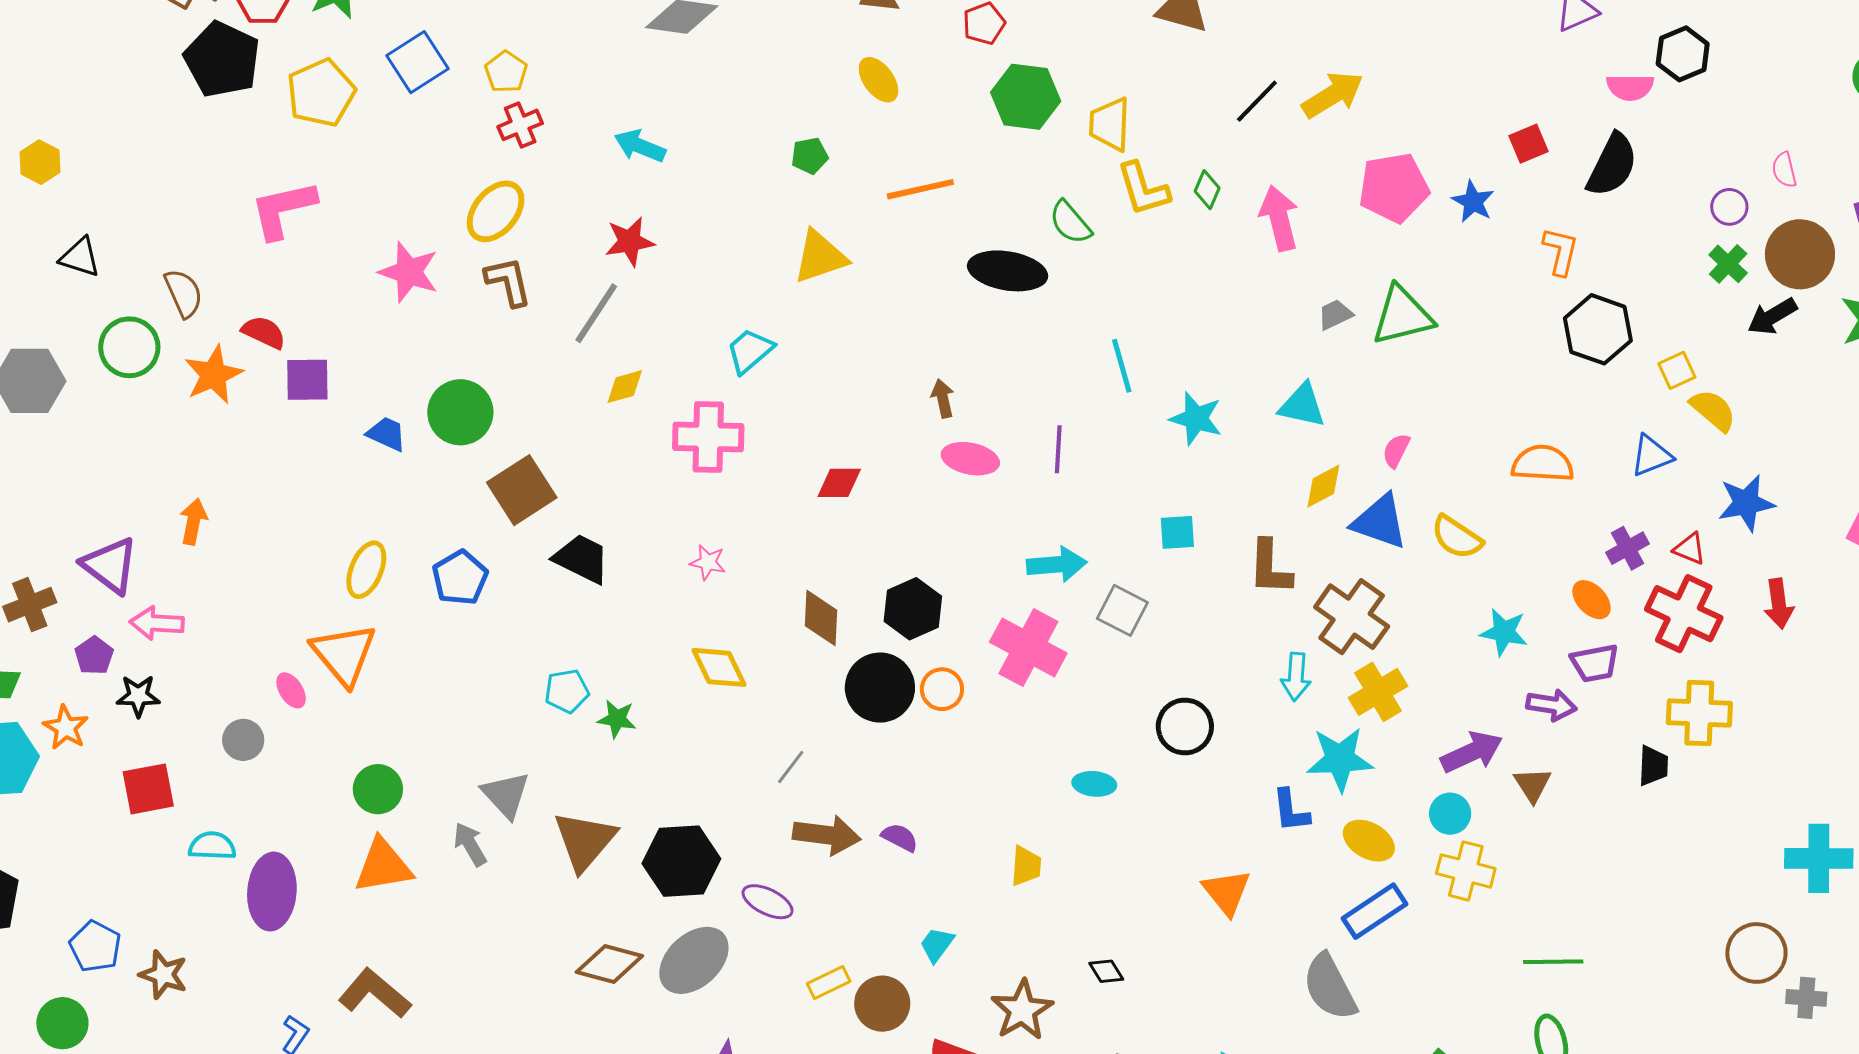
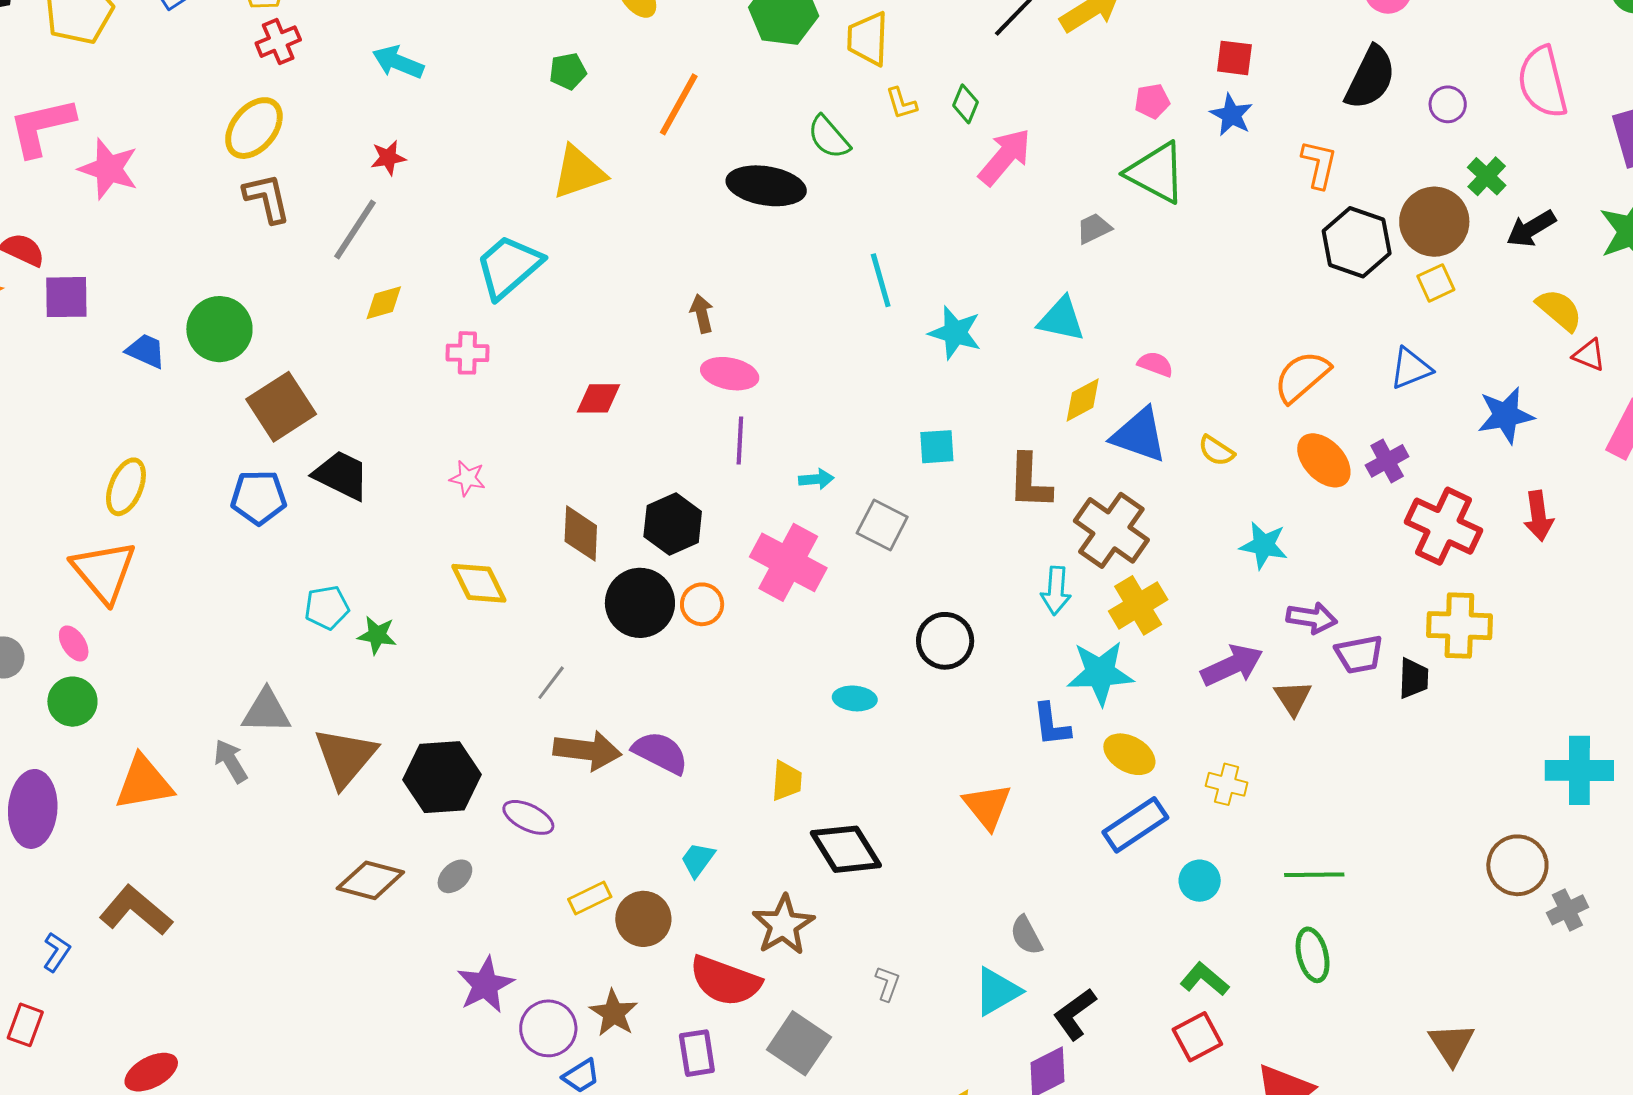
red square: (1529, 144) -> (1234, 58), moved, turned 30
pink semicircle: (1784, 170) -> (1543, 82), size x2.0
pink pentagon: (1394, 188) -> (1152, 101), size x0.5
orange line: (920, 189) -> (679, 104), turned -48
yellow L-shape: (1143, 189) -> (901, 103), size x0.6
purple circle: (1729, 207) -> (1448, 104), moved
pink arrow: (1279, 218) -> (1005, 157), moved, turned 54
red star: (630, 242) -> (388, 158), size x0.7
brown circle: (1800, 254) -> (1434, 222), moved
pink star: (409, 272) -> (109, 169), moved
green triangle: (1402, 316) -> (1156, 173), moved, turned 42
cyan trapezoid: (750, 351) -> (509, 267), size x1.4
yellow semicircle: (1713, 410) -> (1559, 310), moved
pink cross: (708, 437) -> (467, 353), size x0.6
purple line: (1058, 449) -> (740, 441), moved
pink semicircle: (1396, 451) -> (1155, 364), turned 84
orange semicircle: (1543, 464) -> (1302, 377), turned -44
yellow semicircle: (1457, 537) -> (1216, 451), size x0.7
red triangle: (1690, 549) -> (1589, 355), moved
cyan arrow: (1057, 564) -> (816, 479), size x0.6
blue pentagon: (460, 578) -> (259, 497), moved, turned 30
orange ellipse: (1592, 600) -> (1324, 460), moved, size x1.4
purple trapezoid: (1595, 663) -> (1359, 654), moved
pink ellipse: (291, 690) -> (74, 643), moved
green circle: (378, 789) -> (72, 702), moved
gray triangle: (506, 795) -> (266, 711), turned -46
cyan circle: (1450, 814) -> (1200, 881), moved
purple semicircle: (900, 837) -> (660, 753), size x1.5
yellow cross: (1466, 871) -> (1227, 784), size x0.7
gray ellipse: (694, 960) -> (455, 876), size x0.5
black diamond: (1106, 971) -> (846, 849), moved, size x2.0
gray semicircle: (1330, 987) -> (1026, 935), moved, size x0.6
gray cross: (1806, 998) -> (1567, 910), turned -30

